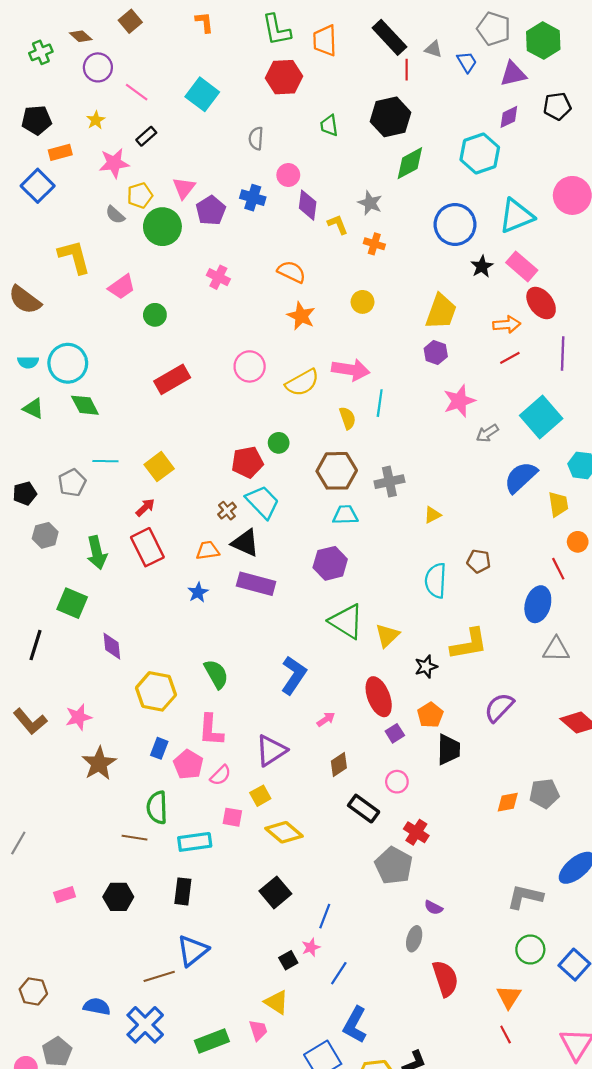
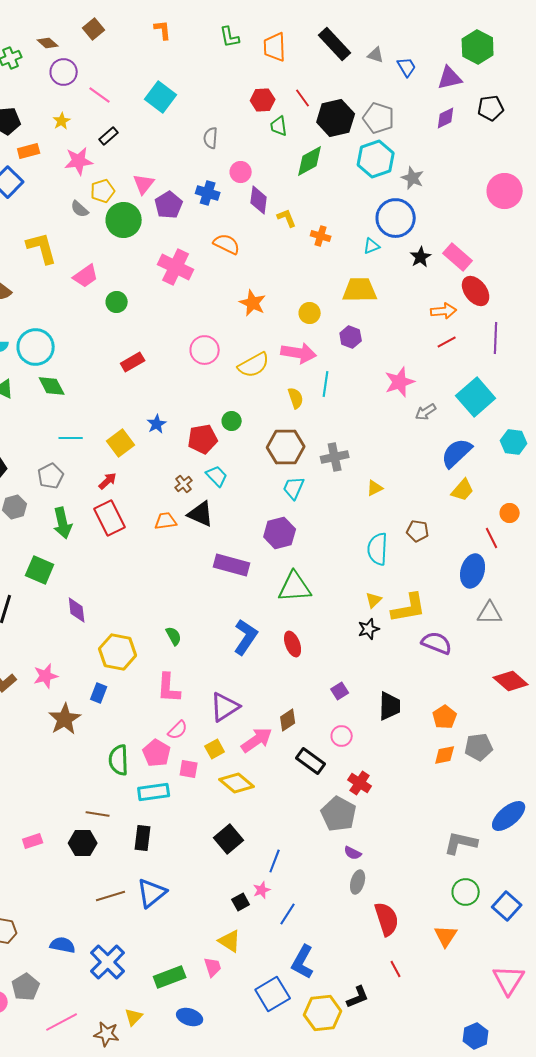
gray pentagon: (494, 29) -> (379, 118), moved
green L-shape: (276, 30) -> (230, 37), size x0.7
red line: (407, 70) -> (303, 98), moved, turned -36
red hexagon: (284, 77) -> (263, 100), moved, size x0.7
cyan hexagon: (480, 153) -> (376, 159), moved
green diamond: (410, 163) -> (310, 161), moved
gray star: (370, 203) -> (413, 178), moved
cyan triangle: (516, 216) -> (372, 246), moved, size x0.5
orange semicircle: (292, 272) -> (227, 244), moved
pink cross: (218, 277) -> (176, 267), size x1.6
yellow circle: (363, 302) -> (310, 313), moved
yellow trapezoid: (441, 312) -> (360, 290), moved, turned -111
purple hexagon: (436, 352) -> (351, 337), moved
red rectangle: (172, 379) -> (133, 362), size x0.7
gray pentagon: (72, 483) -> (51, 476), moved
cyan trapezoid: (262, 502) -> (217, 476), size x0.7
yellow trapezoid: (558, 504) -> (463, 490), moved, turned 50
cyan trapezoid: (345, 515) -> (294, 488), turned -65
purple rectangle: (256, 584) -> (232, 565), moved
blue star: (198, 592) -> (157, 424), moved
green triangle: (346, 621) -> (295, 587), turned -36
yellow triangle: (387, 635) -> (374, 600), moved, size x0.7
green semicircle: (216, 674) -> (174, 636), size x0.7
red ellipse: (379, 697) -> (293, 644), moved, size x0.7
purple semicircle: (499, 707) -> (437, 643), moved, turned 68
orange pentagon: (430, 715) -> (445, 717), moved
pink arrow: (326, 719) -> (257, 740), moved, size x1.8
blue rectangle: (159, 748) -> (99, 693), moved
pink pentagon: (188, 764) -> (157, 753), moved
brown line: (134, 838) -> (98, 814), moved
purple semicircle: (434, 908) -> (353, 853), moved
brown line: (159, 976) -> (111, 896), moved
red line: (506, 1034) -> (396, 969), moved

